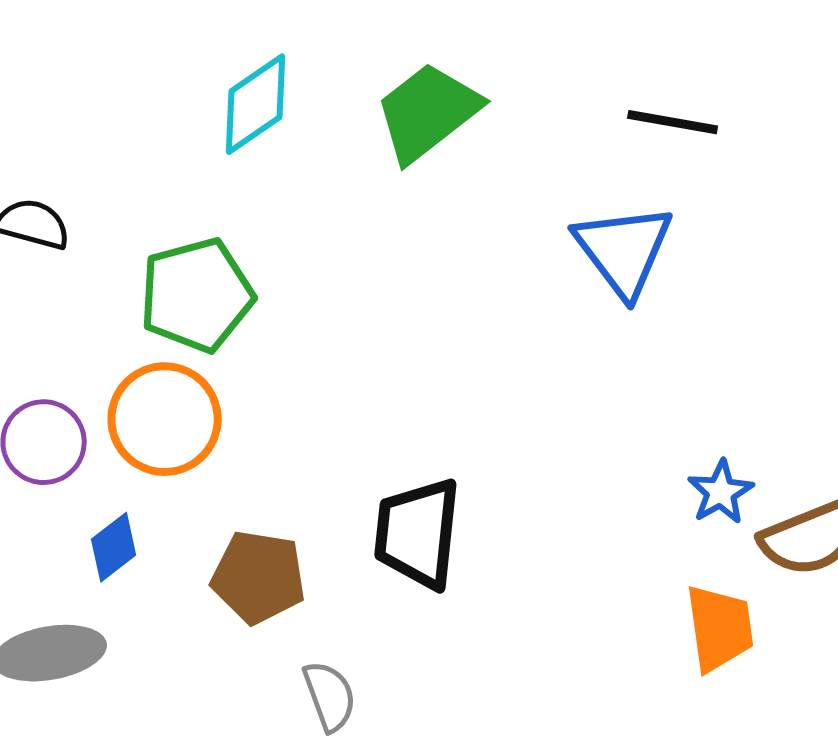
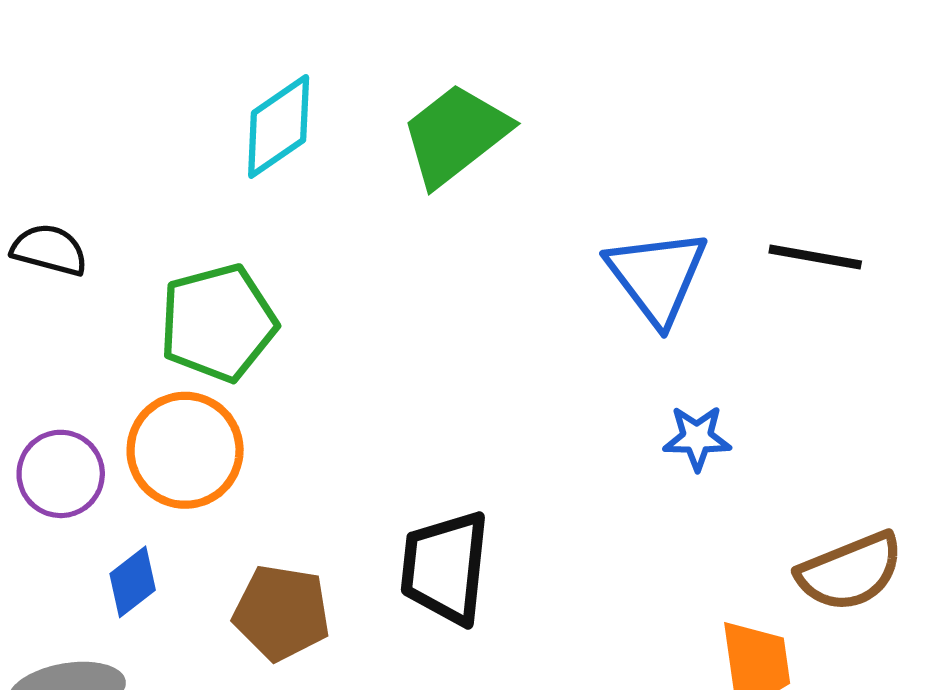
black line: (673, 122) -> (815, 257), moved
blue star: (721, 492) -> (697, 438), moved, turned 30

